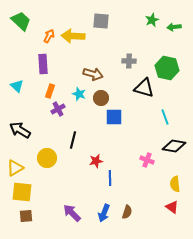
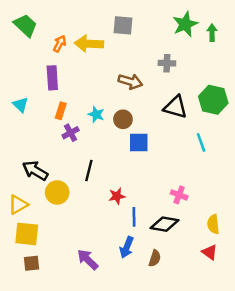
green star: (152, 20) -> (185, 24), size x1.5
green arrow: (174, 27) -> (212, 33), turned 96
gray cross: (129, 61) -> (167, 63), moved
green hexagon: (167, 68) -> (213, 100), moved
brown arrow: (93, 74) -> (130, 81), moved
black arrow: (20, 130) -> (35, 170), moved
black diamond: (174, 146) -> (164, 224), moved
blue arrow: (104, 213) -> (127, 247), moved

